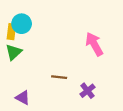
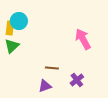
purple triangle: (23, 98) -> (45, 86), moved, turned -48

